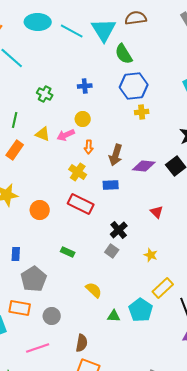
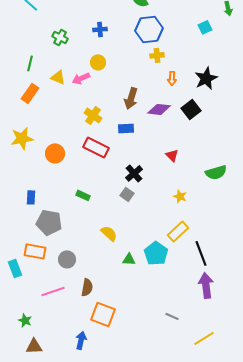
orange arrow: (89, 147) -> (172, 78), moved
yellow star: (151, 255) -> (180, 196), moved
gray pentagon: (34, 279) -> (49, 222), turned -30
brown semicircle: (82, 343) -> (87, 287), moved

